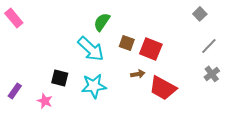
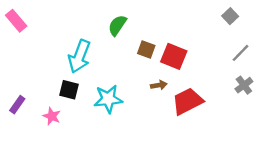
cyan arrow: (91, 49) -> (79, 56), moved, turned 68
red trapezoid: (163, 88) -> (188, 101), turned 124

